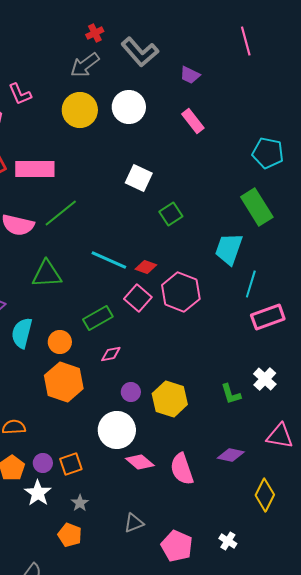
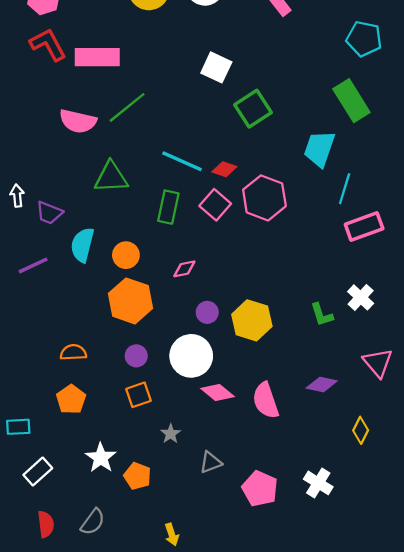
green square: (171, 214) -> (253, 109), size x1.4
green rectangle: (98, 318) -> (168, 207), moved, turned -48
pink triangle: (280, 436) -> (378, 363), turned 40
purple circle: (43, 463) -> (136, 356), moved
white star: (38, 493) -> (101, 458), moved
yellow diamond: (265, 495) -> (361, 430), size x0.7
gray star: (80, 503) -> (171, 434), moved
white cross: (228, 541) -> (318, 483), size x1.4

